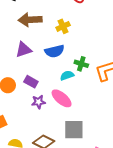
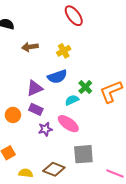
brown arrow: (30, 20) -> (30, 47), size x0.7
purple triangle: (24, 50) -> (35, 88), moved
green cross: (81, 64) -> (85, 87), turned 32

